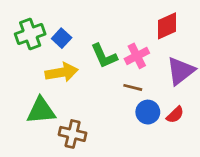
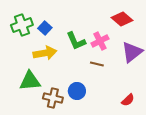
red diamond: (167, 26) -> (122, 19), turned 65
blue circle: (148, 112) -> (77, 91), moved
red semicircle: (175, 115) -> (128, 100), moved

